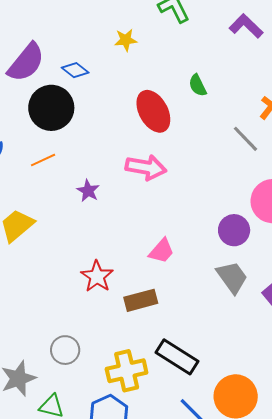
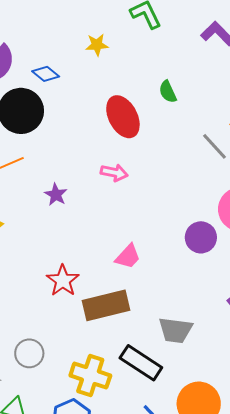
pink arrow: (146, 167) -> (114, 173), size x0.7
gray trapezoid: (232, 277) -> (175, 330), moved, turned 132
brown rectangle: (141, 300) -> (106, 305), size x1.4
yellow cross: (127, 371) -> (90, 376), turned 30

